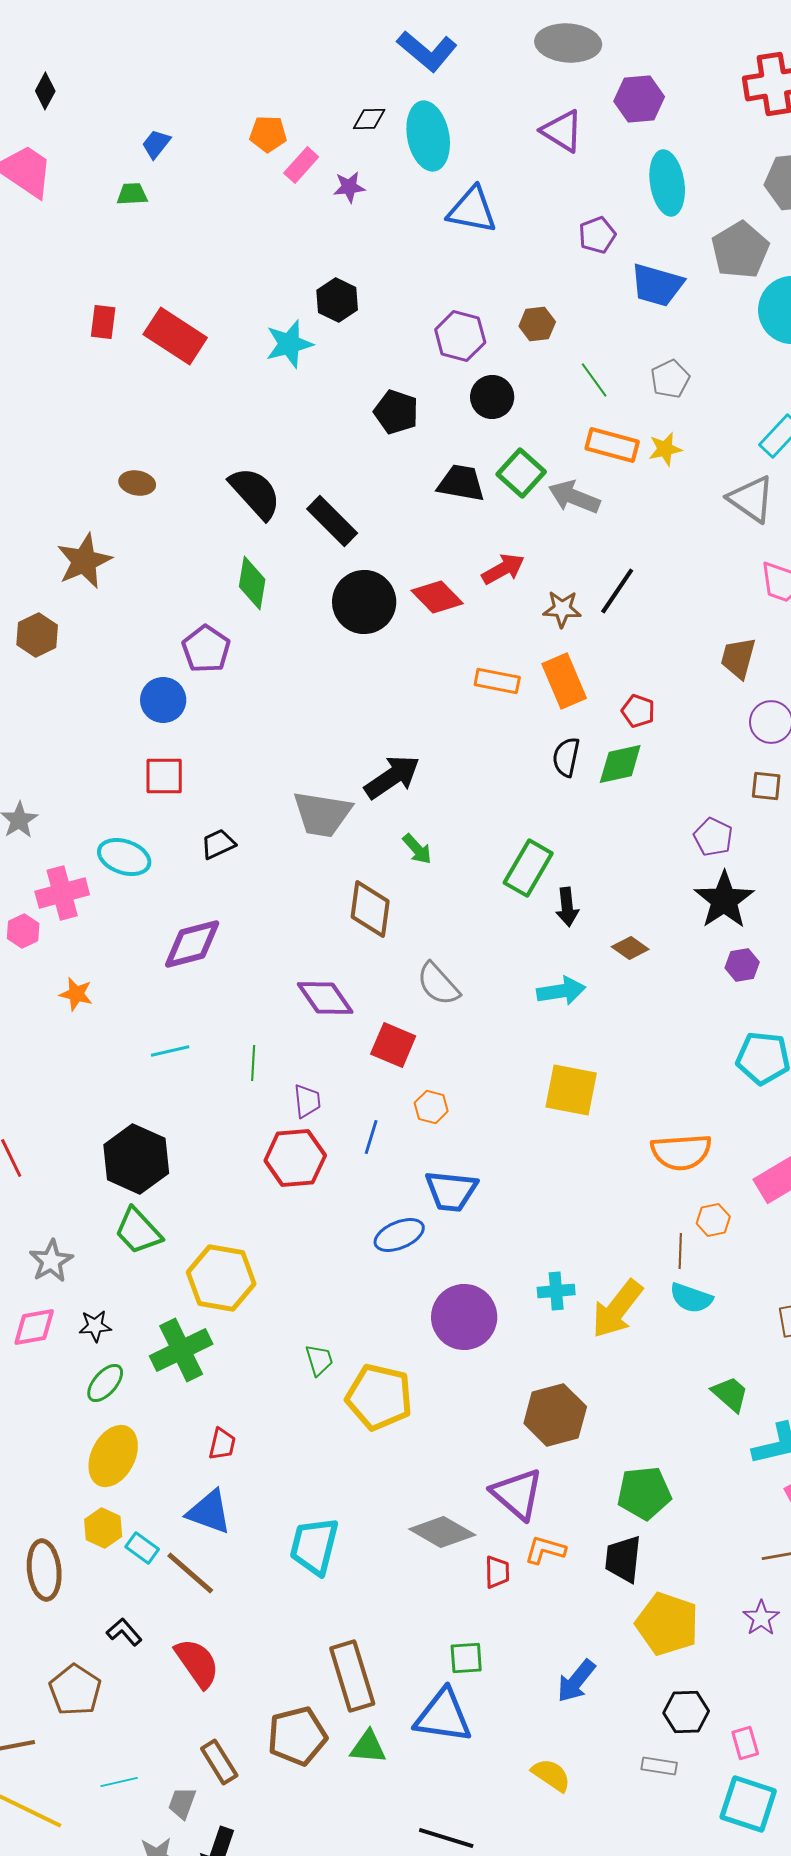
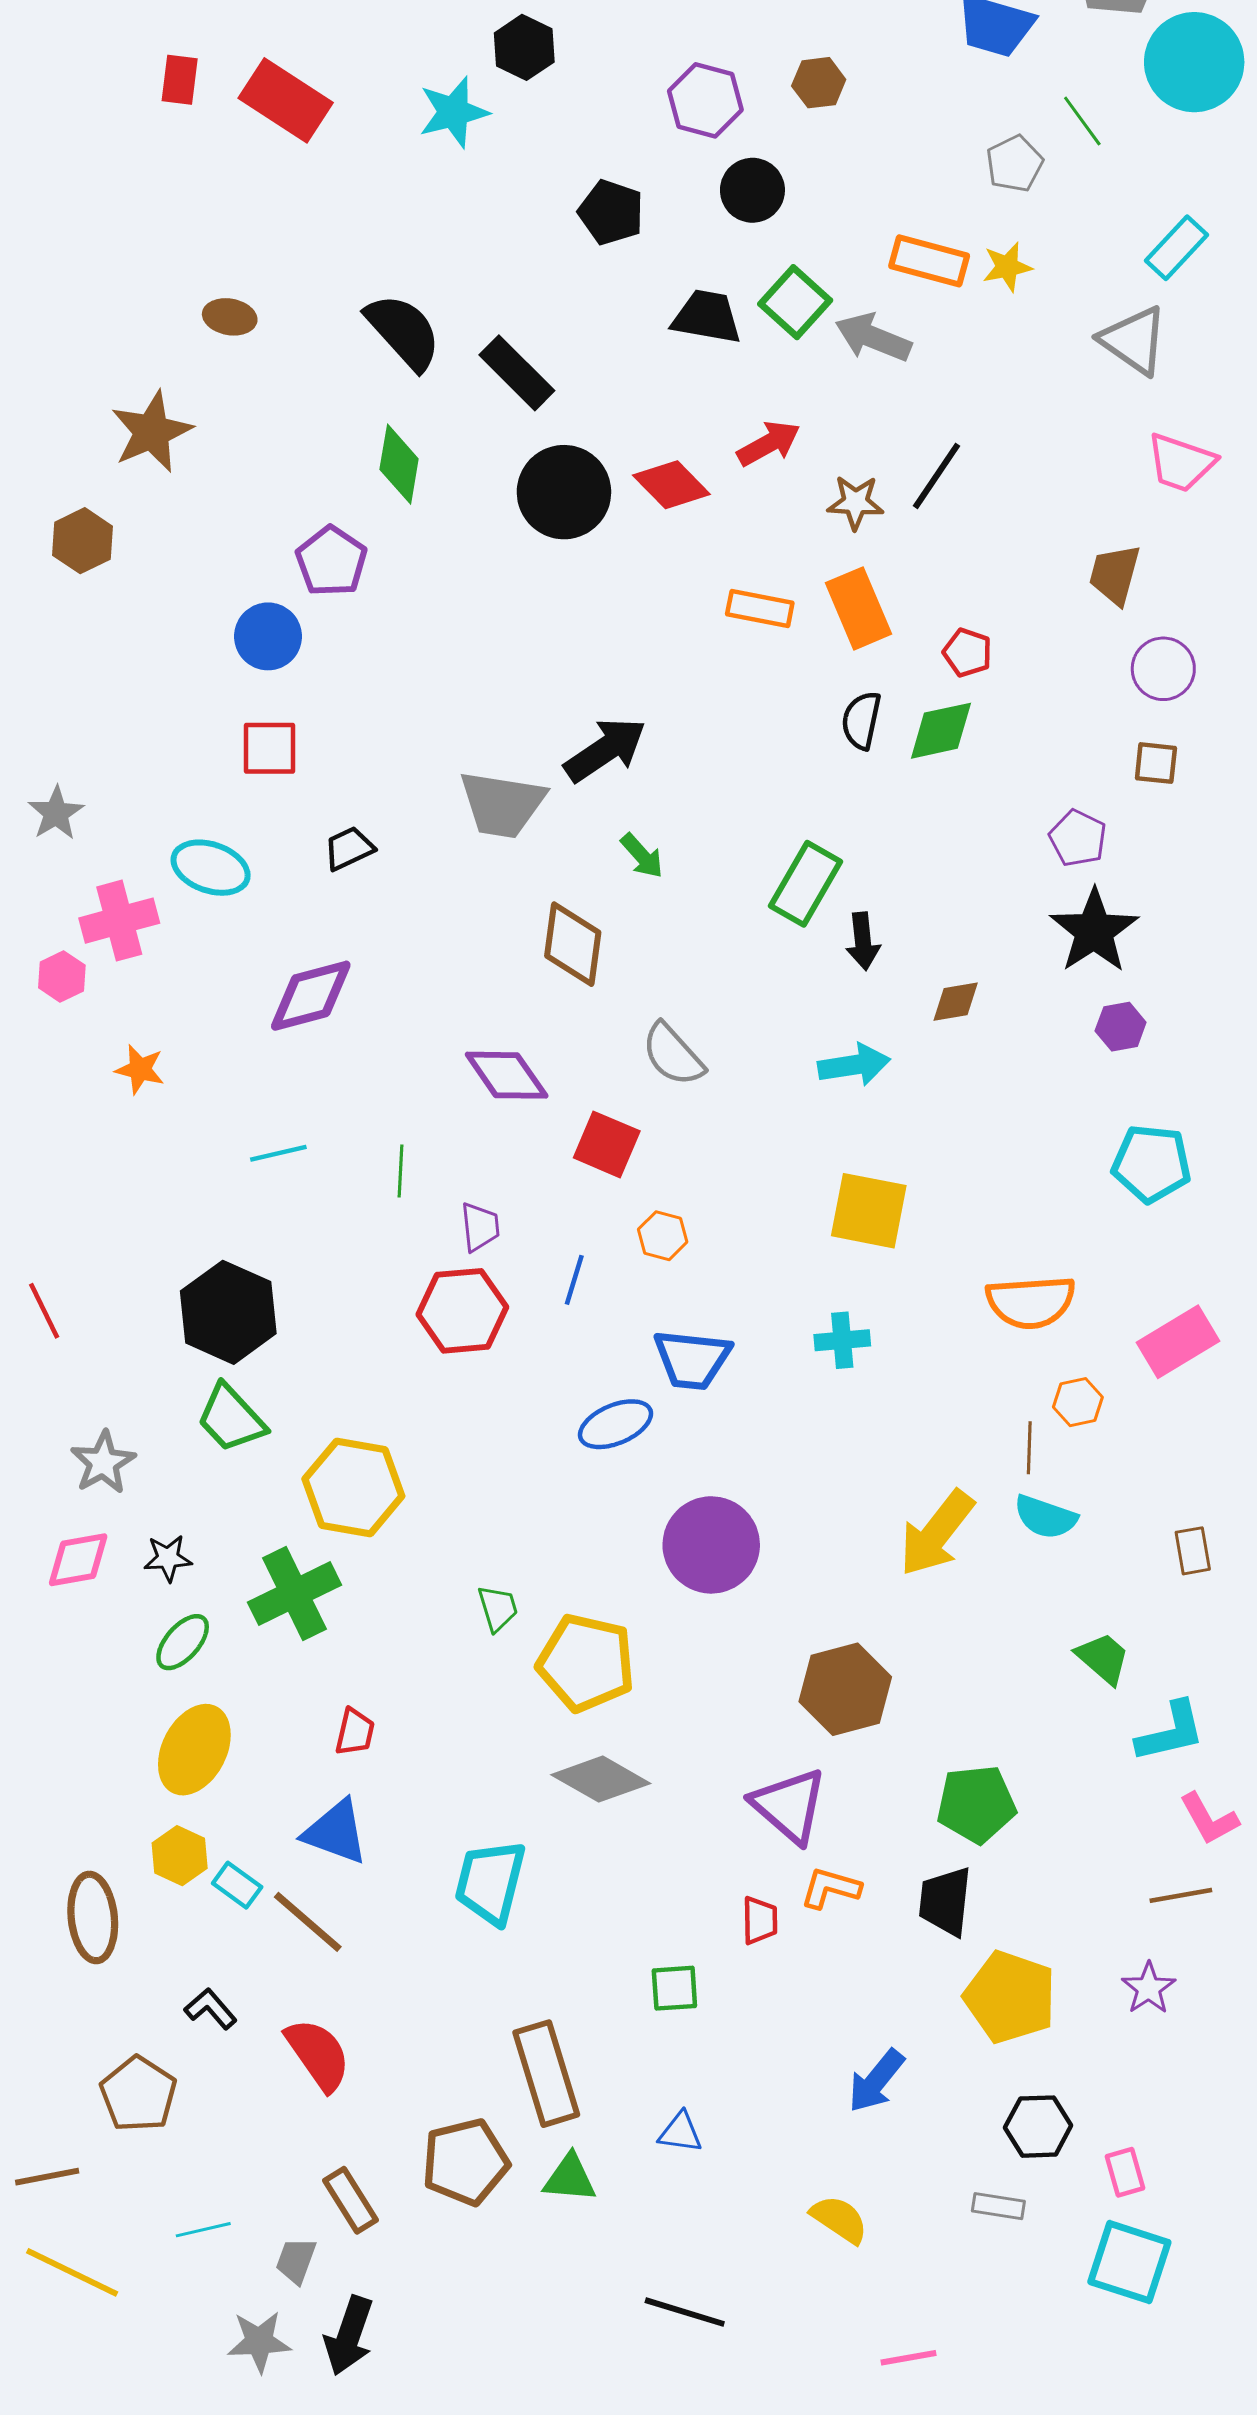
green line: (594, 380) -> (1082, 121), moved
brown diamond: (630, 948) -> (956, 1002), turned -45
cyan cross: (556, 1291) -> (842, 1340), moved
gray diamond: (442, 1532) -> (601, 1779), moved
green square: (466, 1658) -> (674, 1988), moved
blue triangle: (443, 1716) -> (680, 2132), size x0.5

